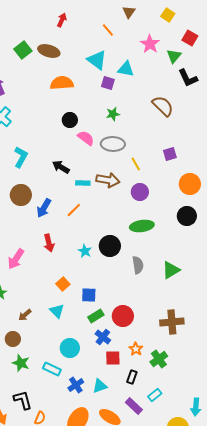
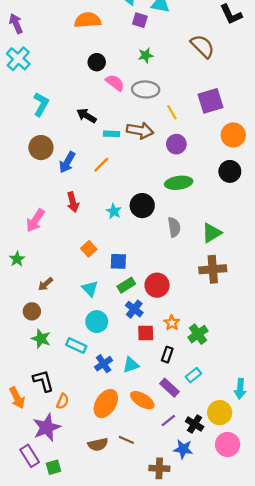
purple square: (170, 154) -> (210, 101), size x1.6
cyan triangle: (57, 311) -> (90, 289), moved
brown cross: (172, 322) -> (213, 269), moved

